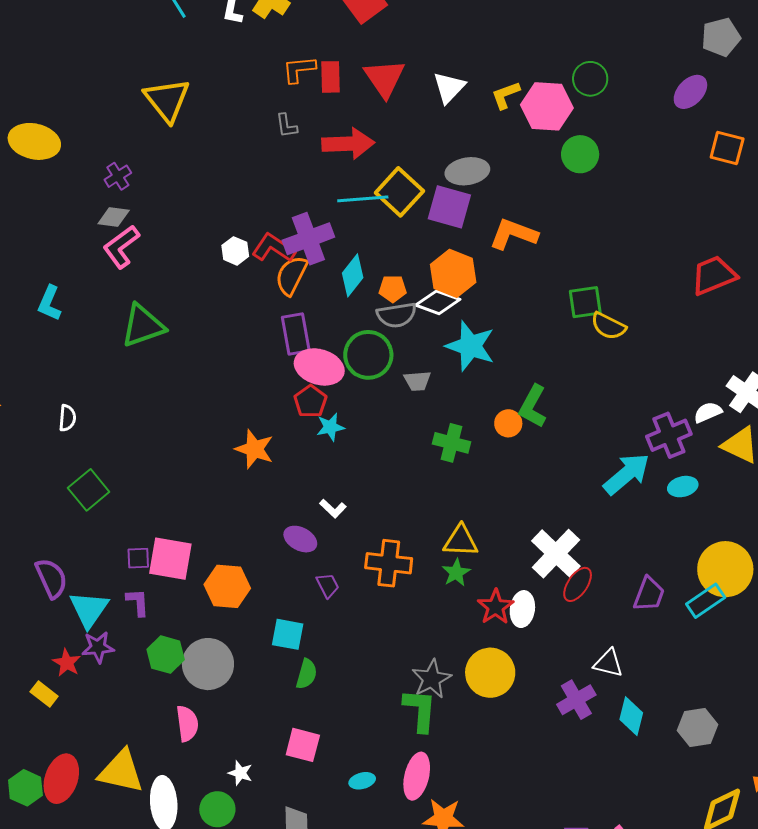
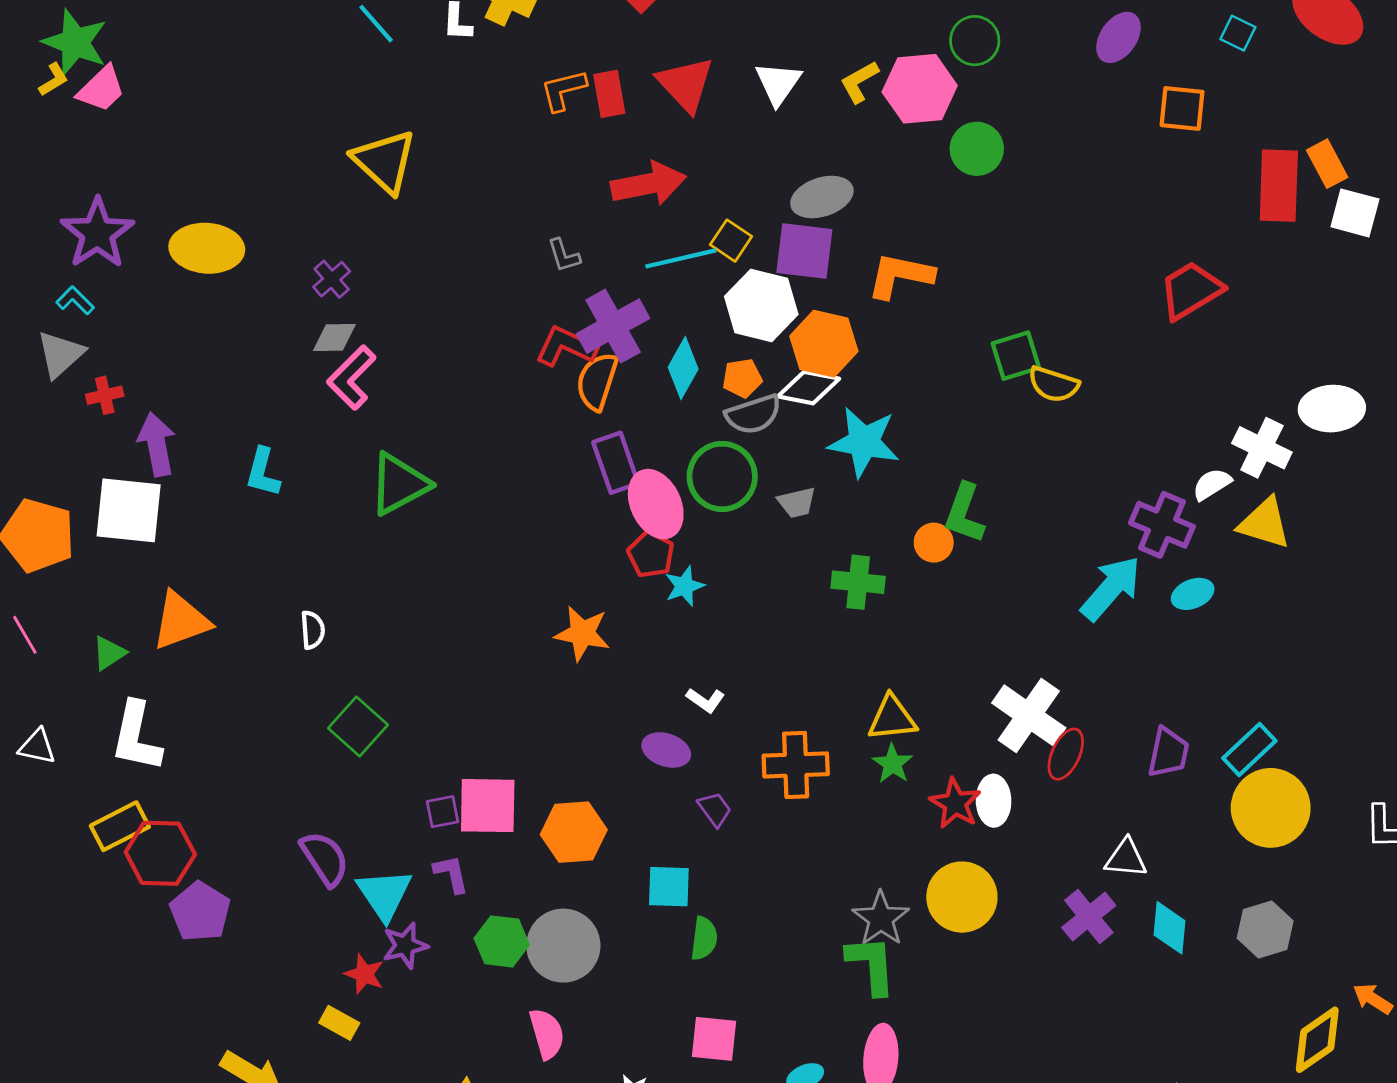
gray L-shape: (286, 126) -> (564, 255), moved
yellow square: (399, 192) -> (731, 241), size x0.6
white hexagon: (235, 251) -> (761, 305), moved, size x1.8
pink ellipse: (319, 367) -> (656, 504), turned 57
purple cross: (669, 435) -> (1162, 525), turned -36
yellow circle: (725, 569) -> (1271, 808), moved

